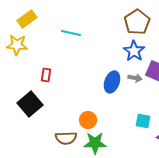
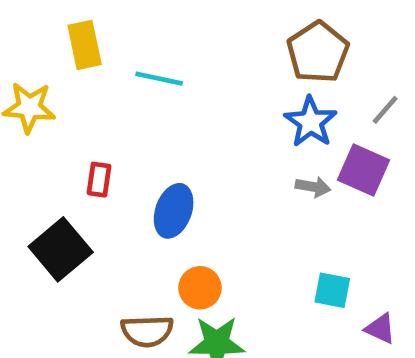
yellow rectangle: (27, 19) -> (85, 45), moved, turned -66
blue ellipse: (112, 82) -> (174, 211), moved

